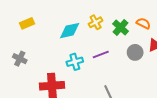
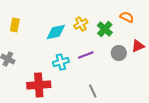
yellow rectangle: (27, 23) -> (15, 25), turned -56
orange semicircle: (143, 23) -> (127, 17), moved

